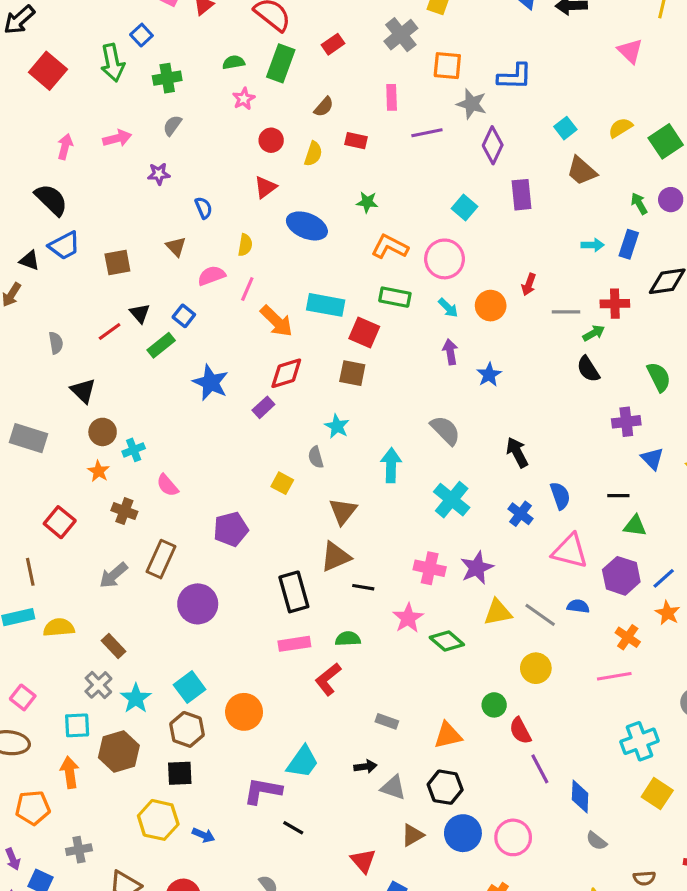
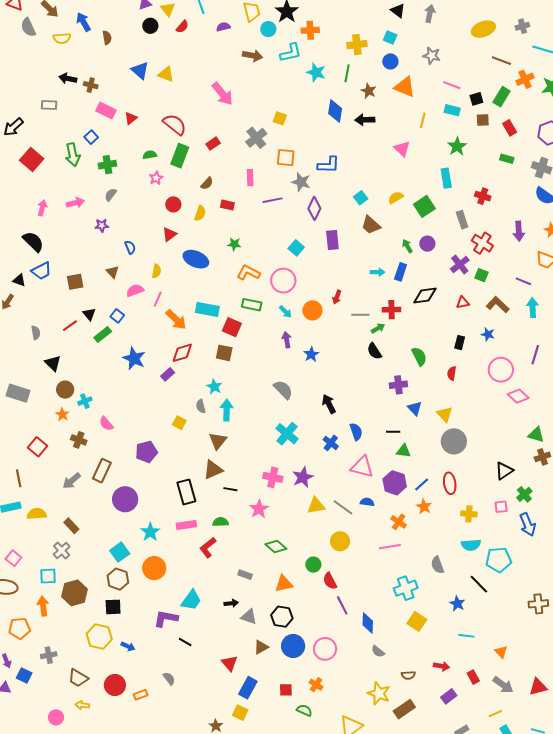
cyan arrow: (391, 465) -> (227, 410), moved
green diamond: (447, 641) -> (276, 546), moved
cyan star: (136, 698) -> (150, 532), moved

